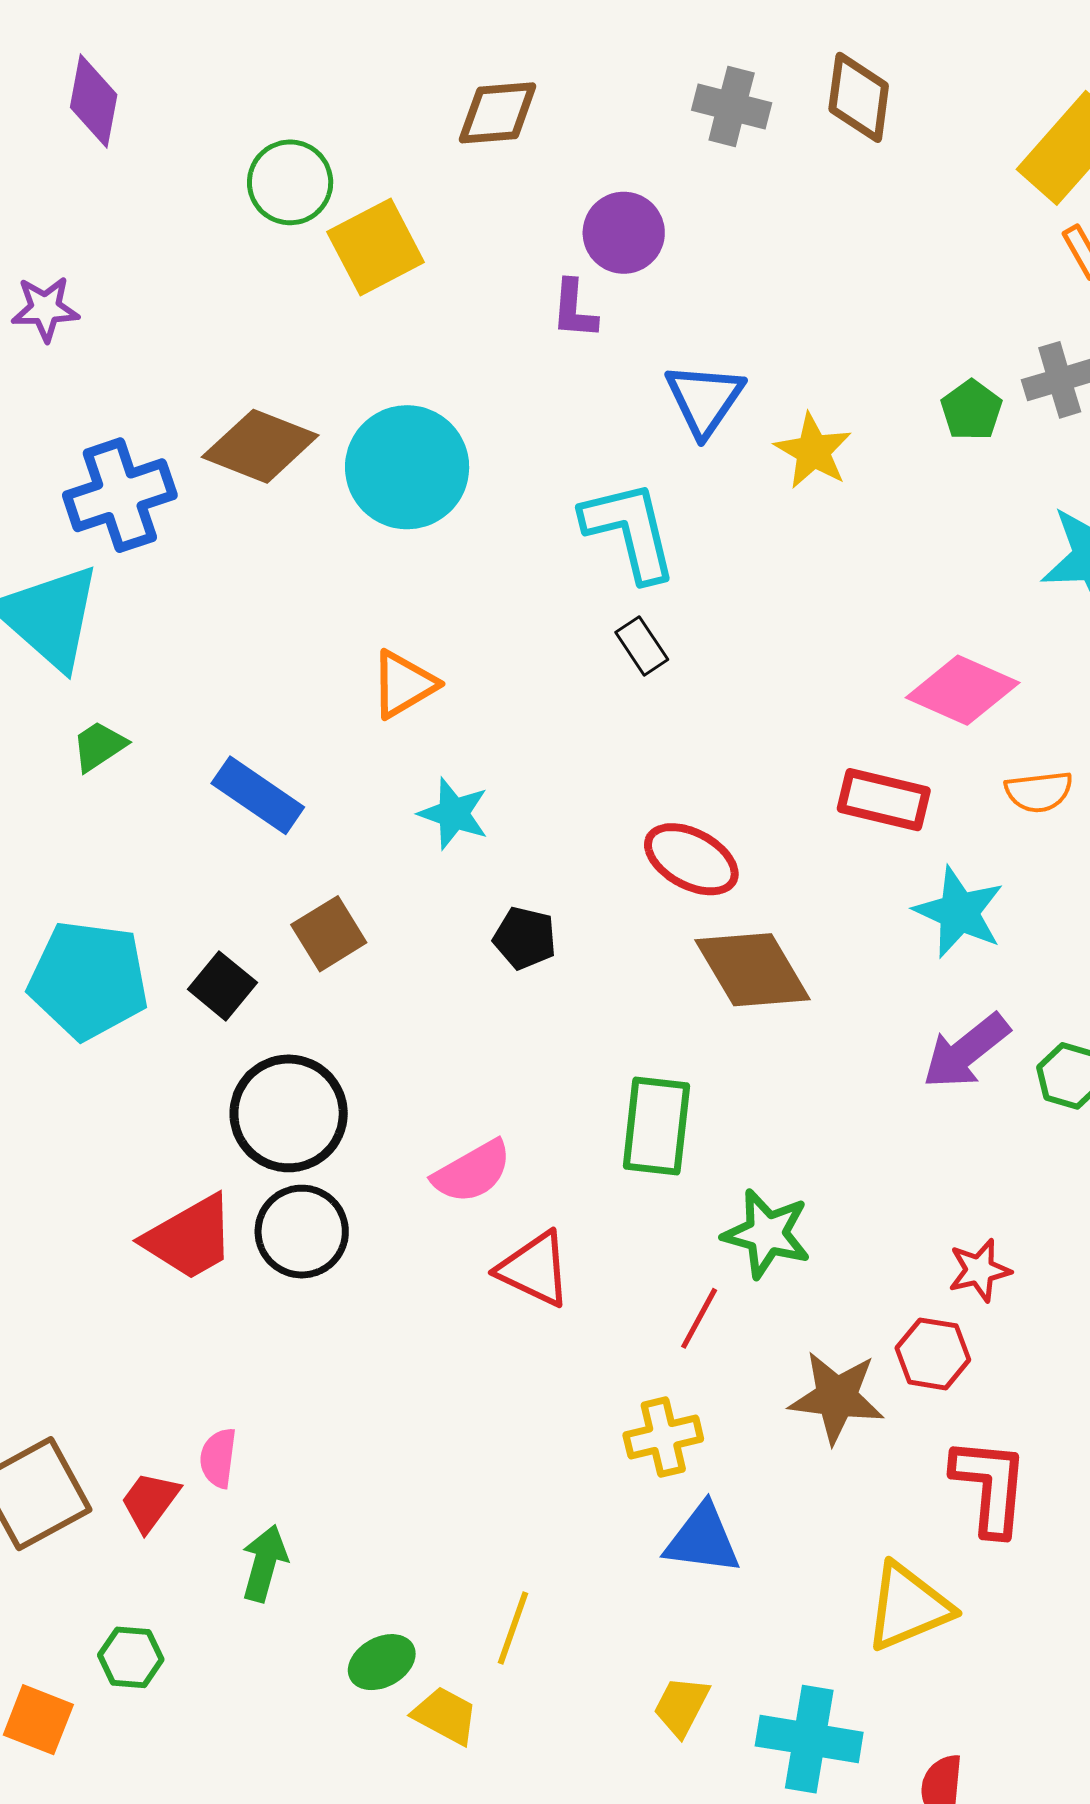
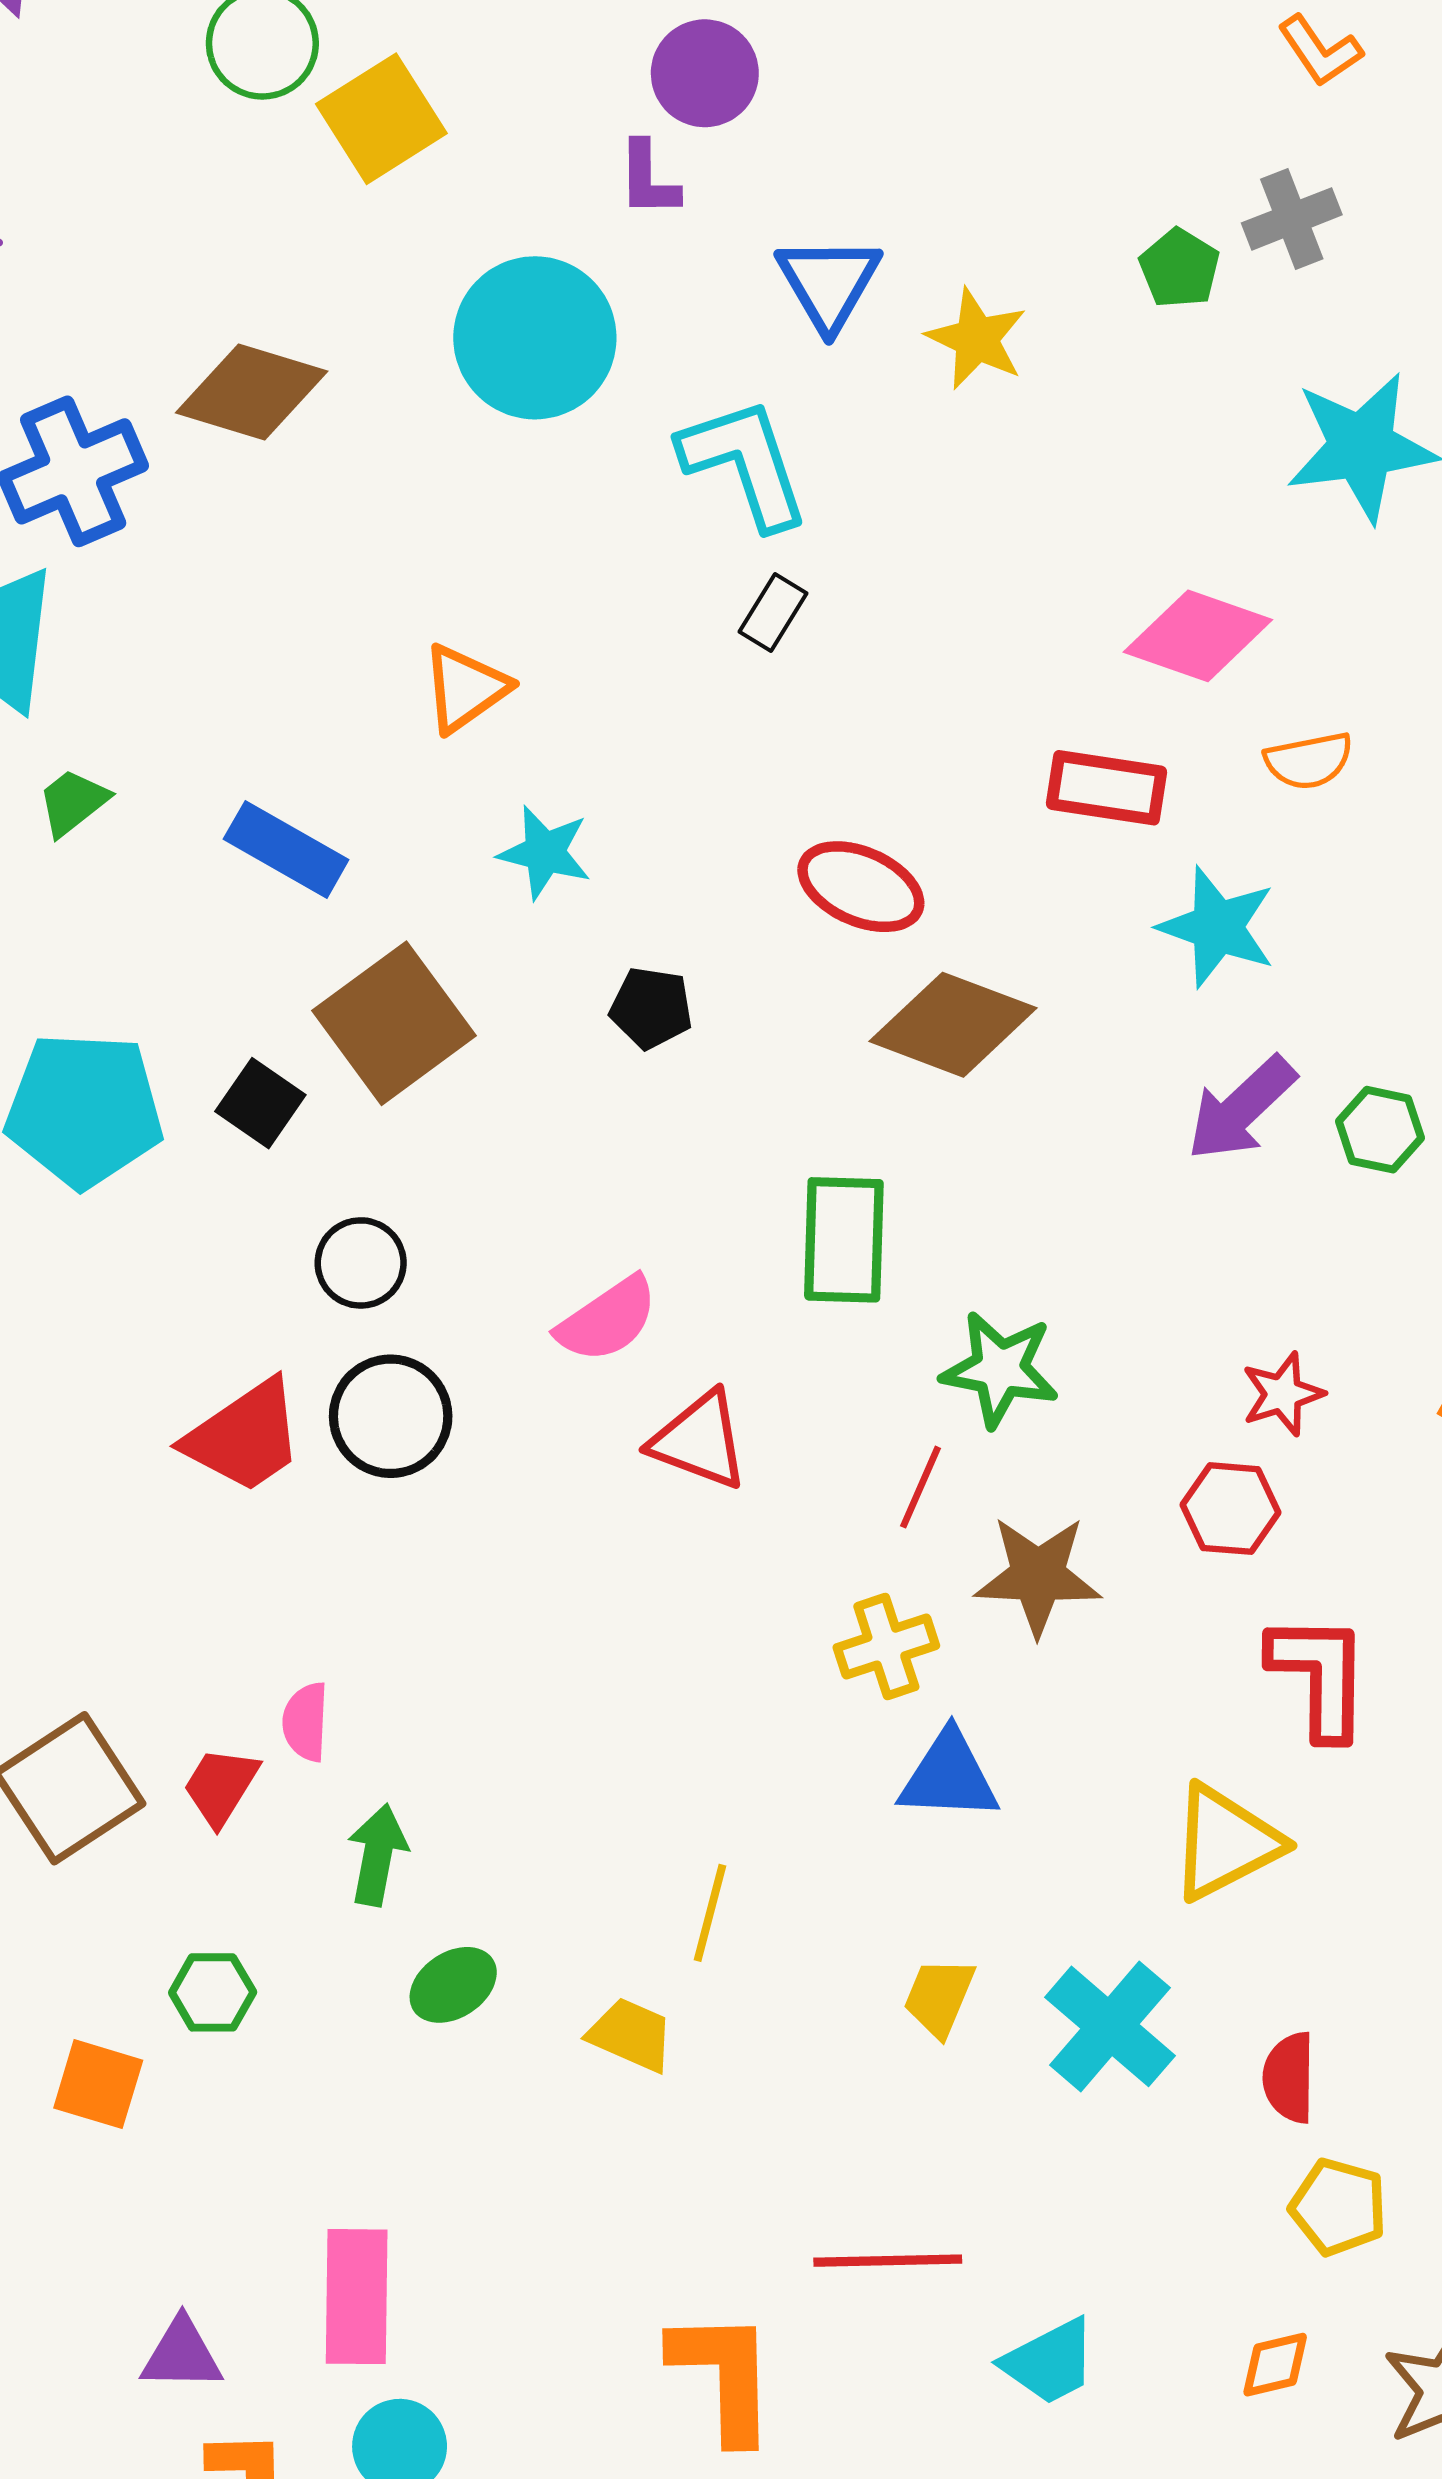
cyan circle: (407, 467) -> (535, 338), moved
black rectangle: (642, 646) -> (773, 612), turned 70
brown square: (329, 934) -> (394, 1023), size x1.6
brown diamond: (753, 970) -> (953, 1025), turned -34
black circle: (289, 1113) -> (361, 1263), size x0.6
brown star: (837, 1397) -> (1038, 1576), moved
green ellipse: (382, 1662) -> (453, 1985), moved
cyan cross: (809, 1739) -> (1110, 2026), turned 36

